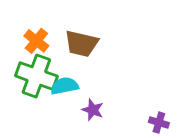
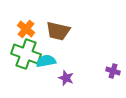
purple cross: (159, 123) -> (113, 71), moved

